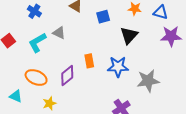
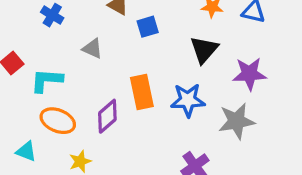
blue square: (103, 17) -> (148, 27), moved
purple star: (171, 36) -> (250, 74), moved
cyan L-shape: (37, 42) -> (47, 80), moved, turned 35
orange rectangle: (89, 61) -> (142, 92), size x1.5

